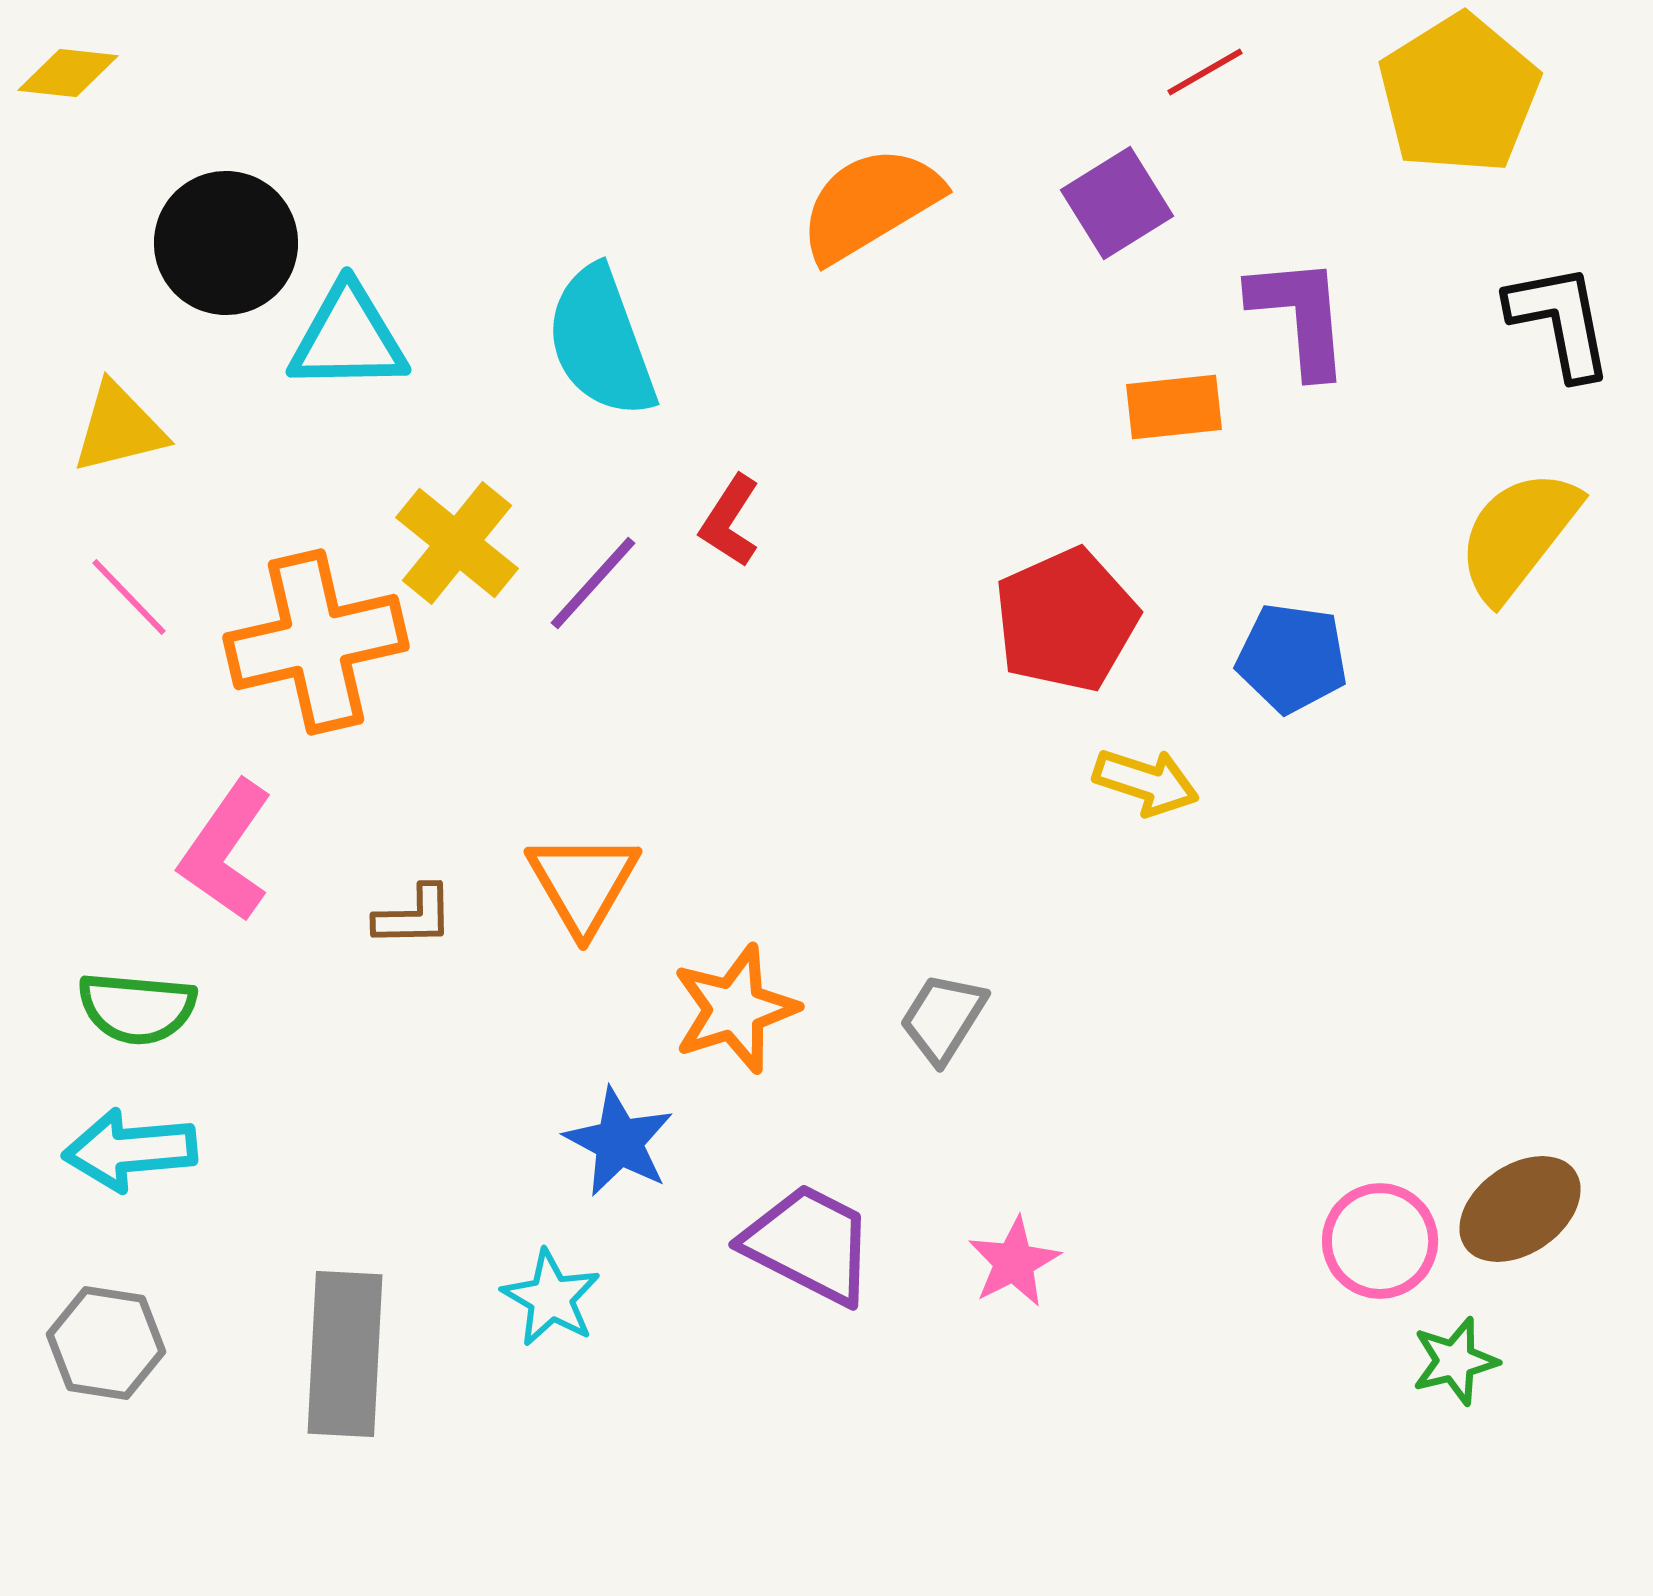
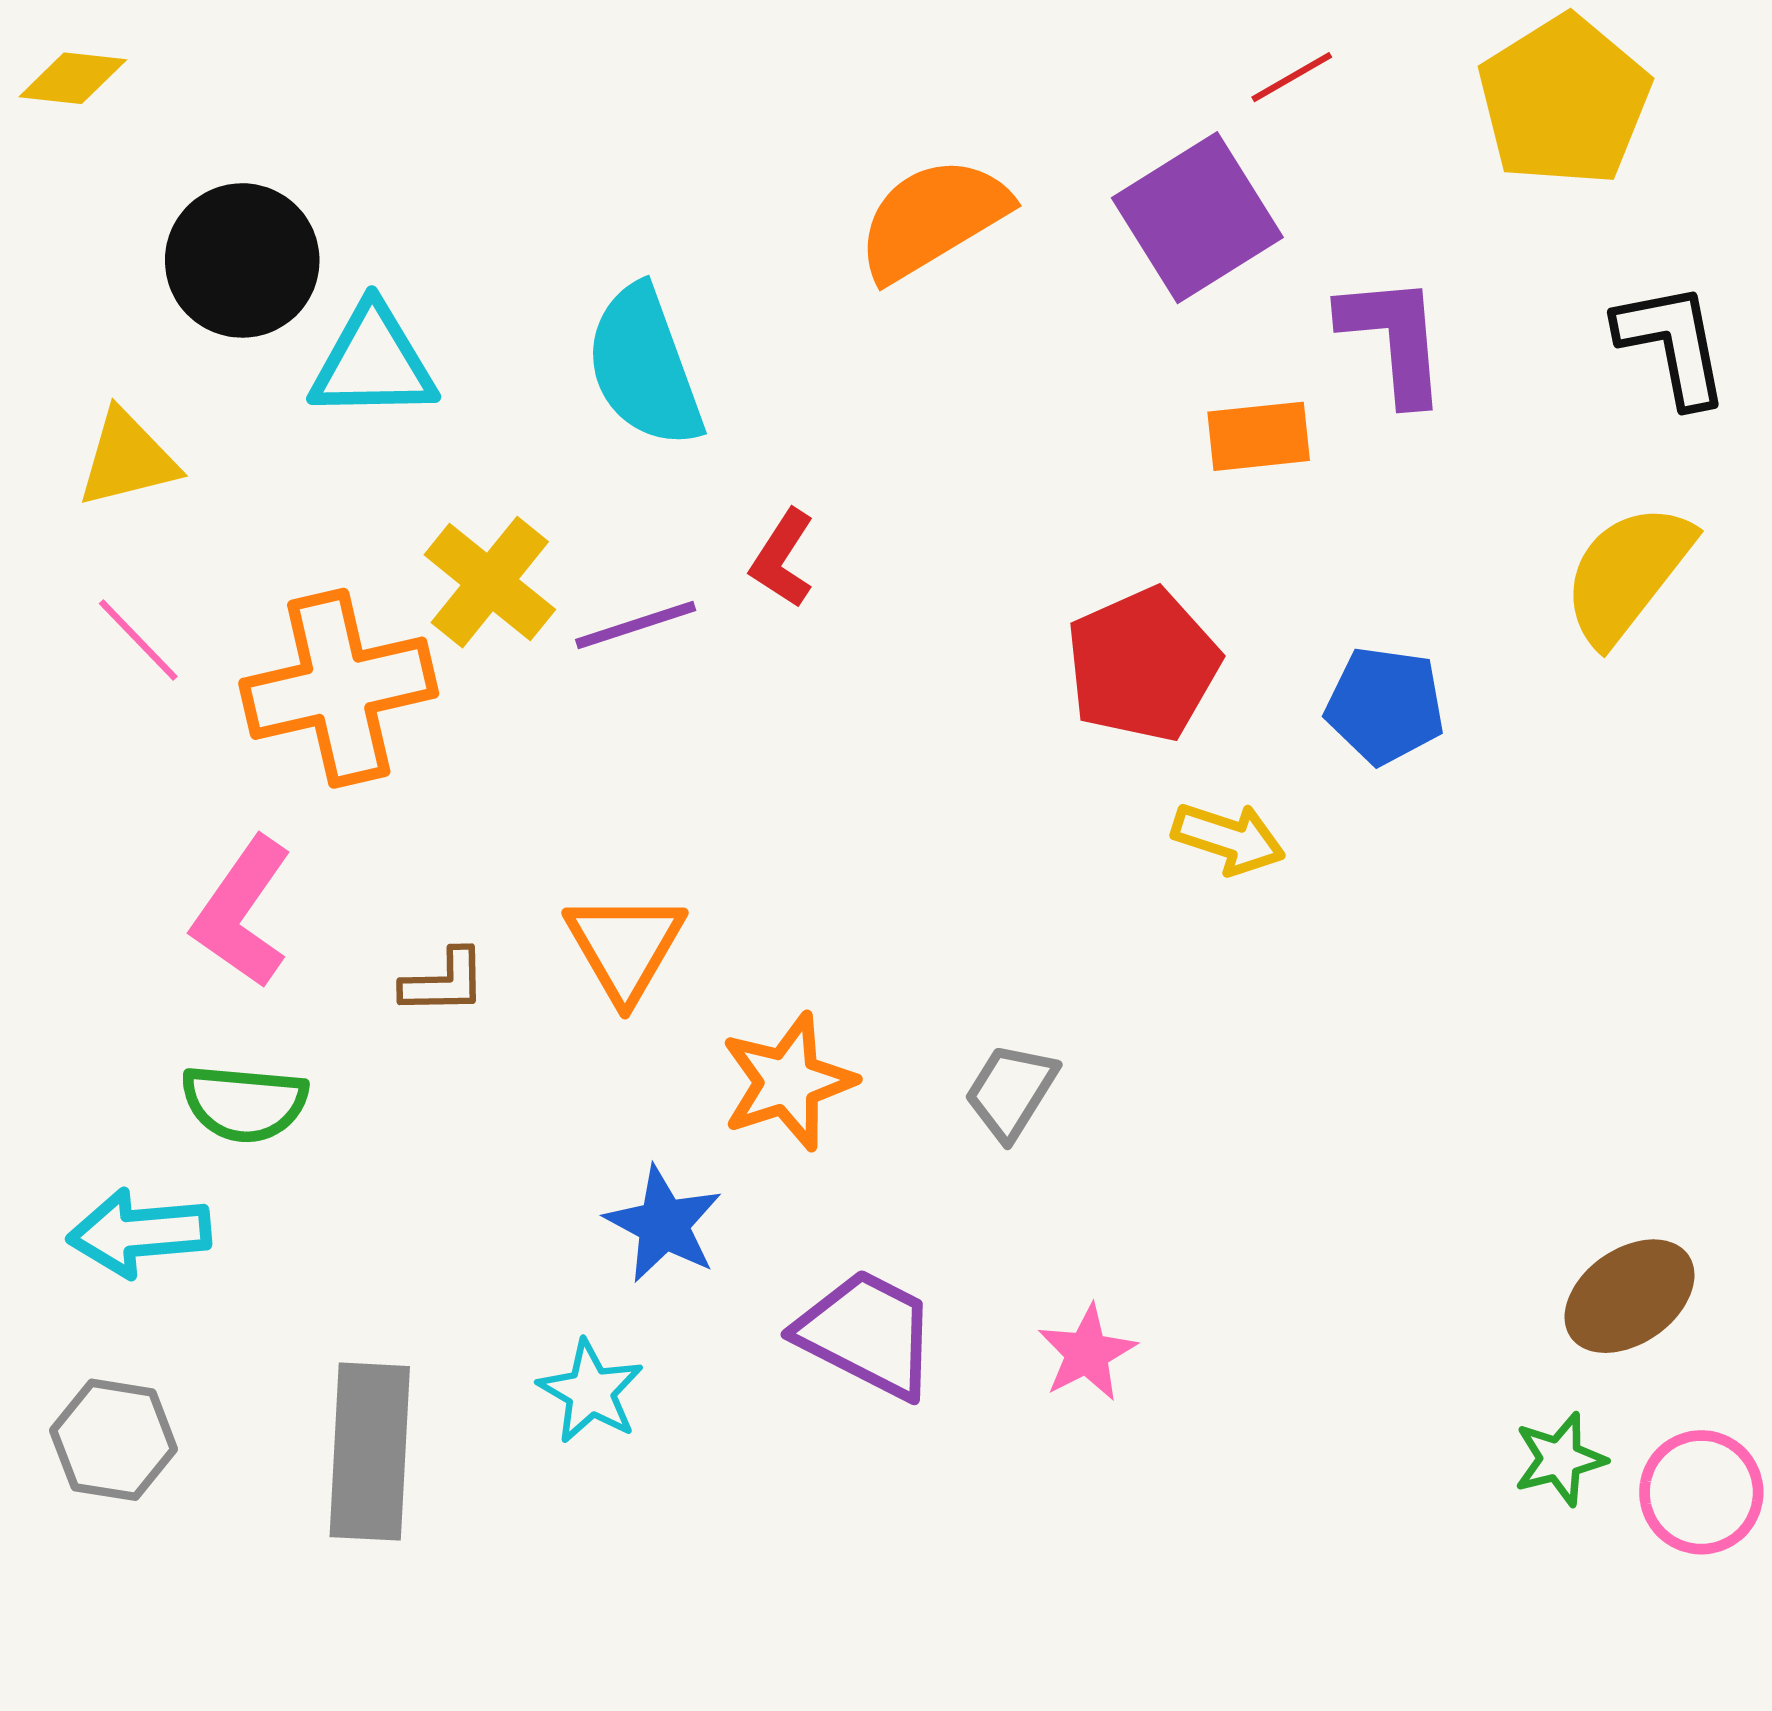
purple square: (1117, 203) -> (1197, 218), size x1.4
purple line: (593, 583) -> (636, 625), turned 30
green semicircle: (137, 1008) -> (244, 1103), moved
pink circle: (1380, 1241) -> (1701, 1492), moved

